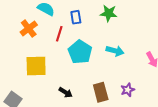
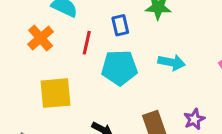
blue rectangle: (76, 17) -> (120, 25), moved
cyan pentagon: (80, 52) -> (119, 68), turned -30

